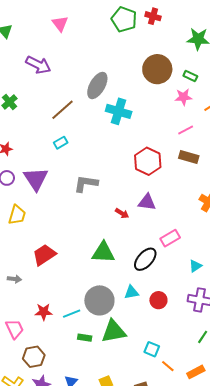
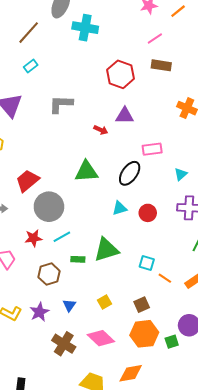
pink rectangle: (170, 238) -> (152, 149), turned 30
gray circle: (99, 300) -> (49, 207), moved
brown hexagon: (34, 357) -> (49, 274), moved

